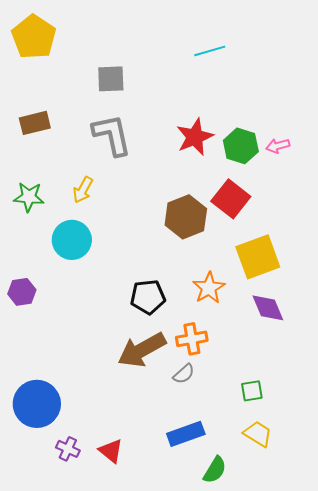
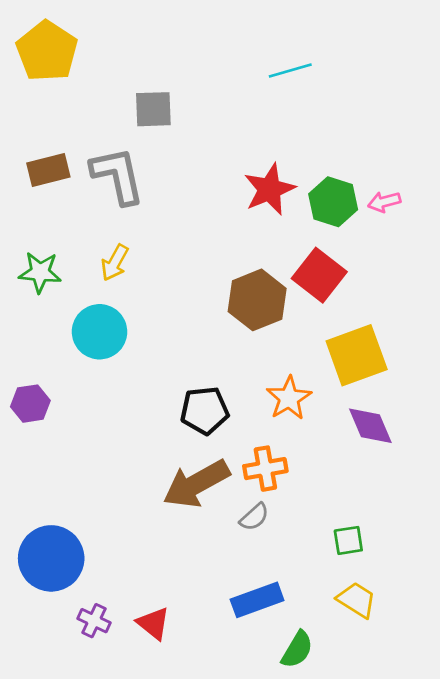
gray L-shape: (112, 135) -> (117, 176), moved

